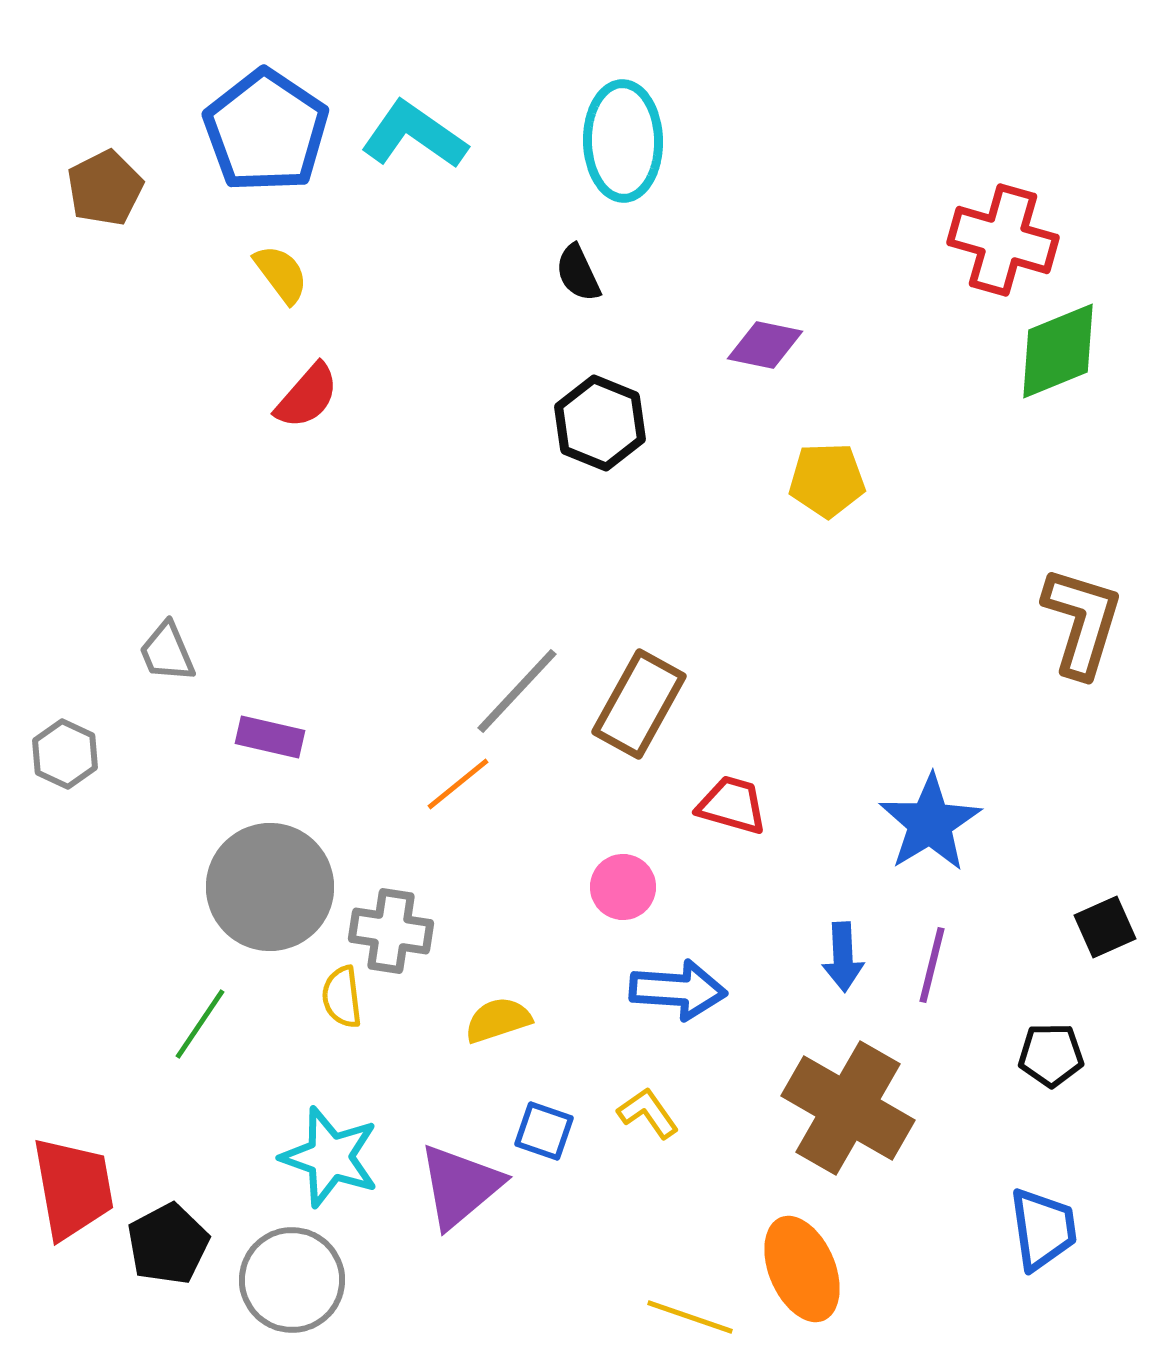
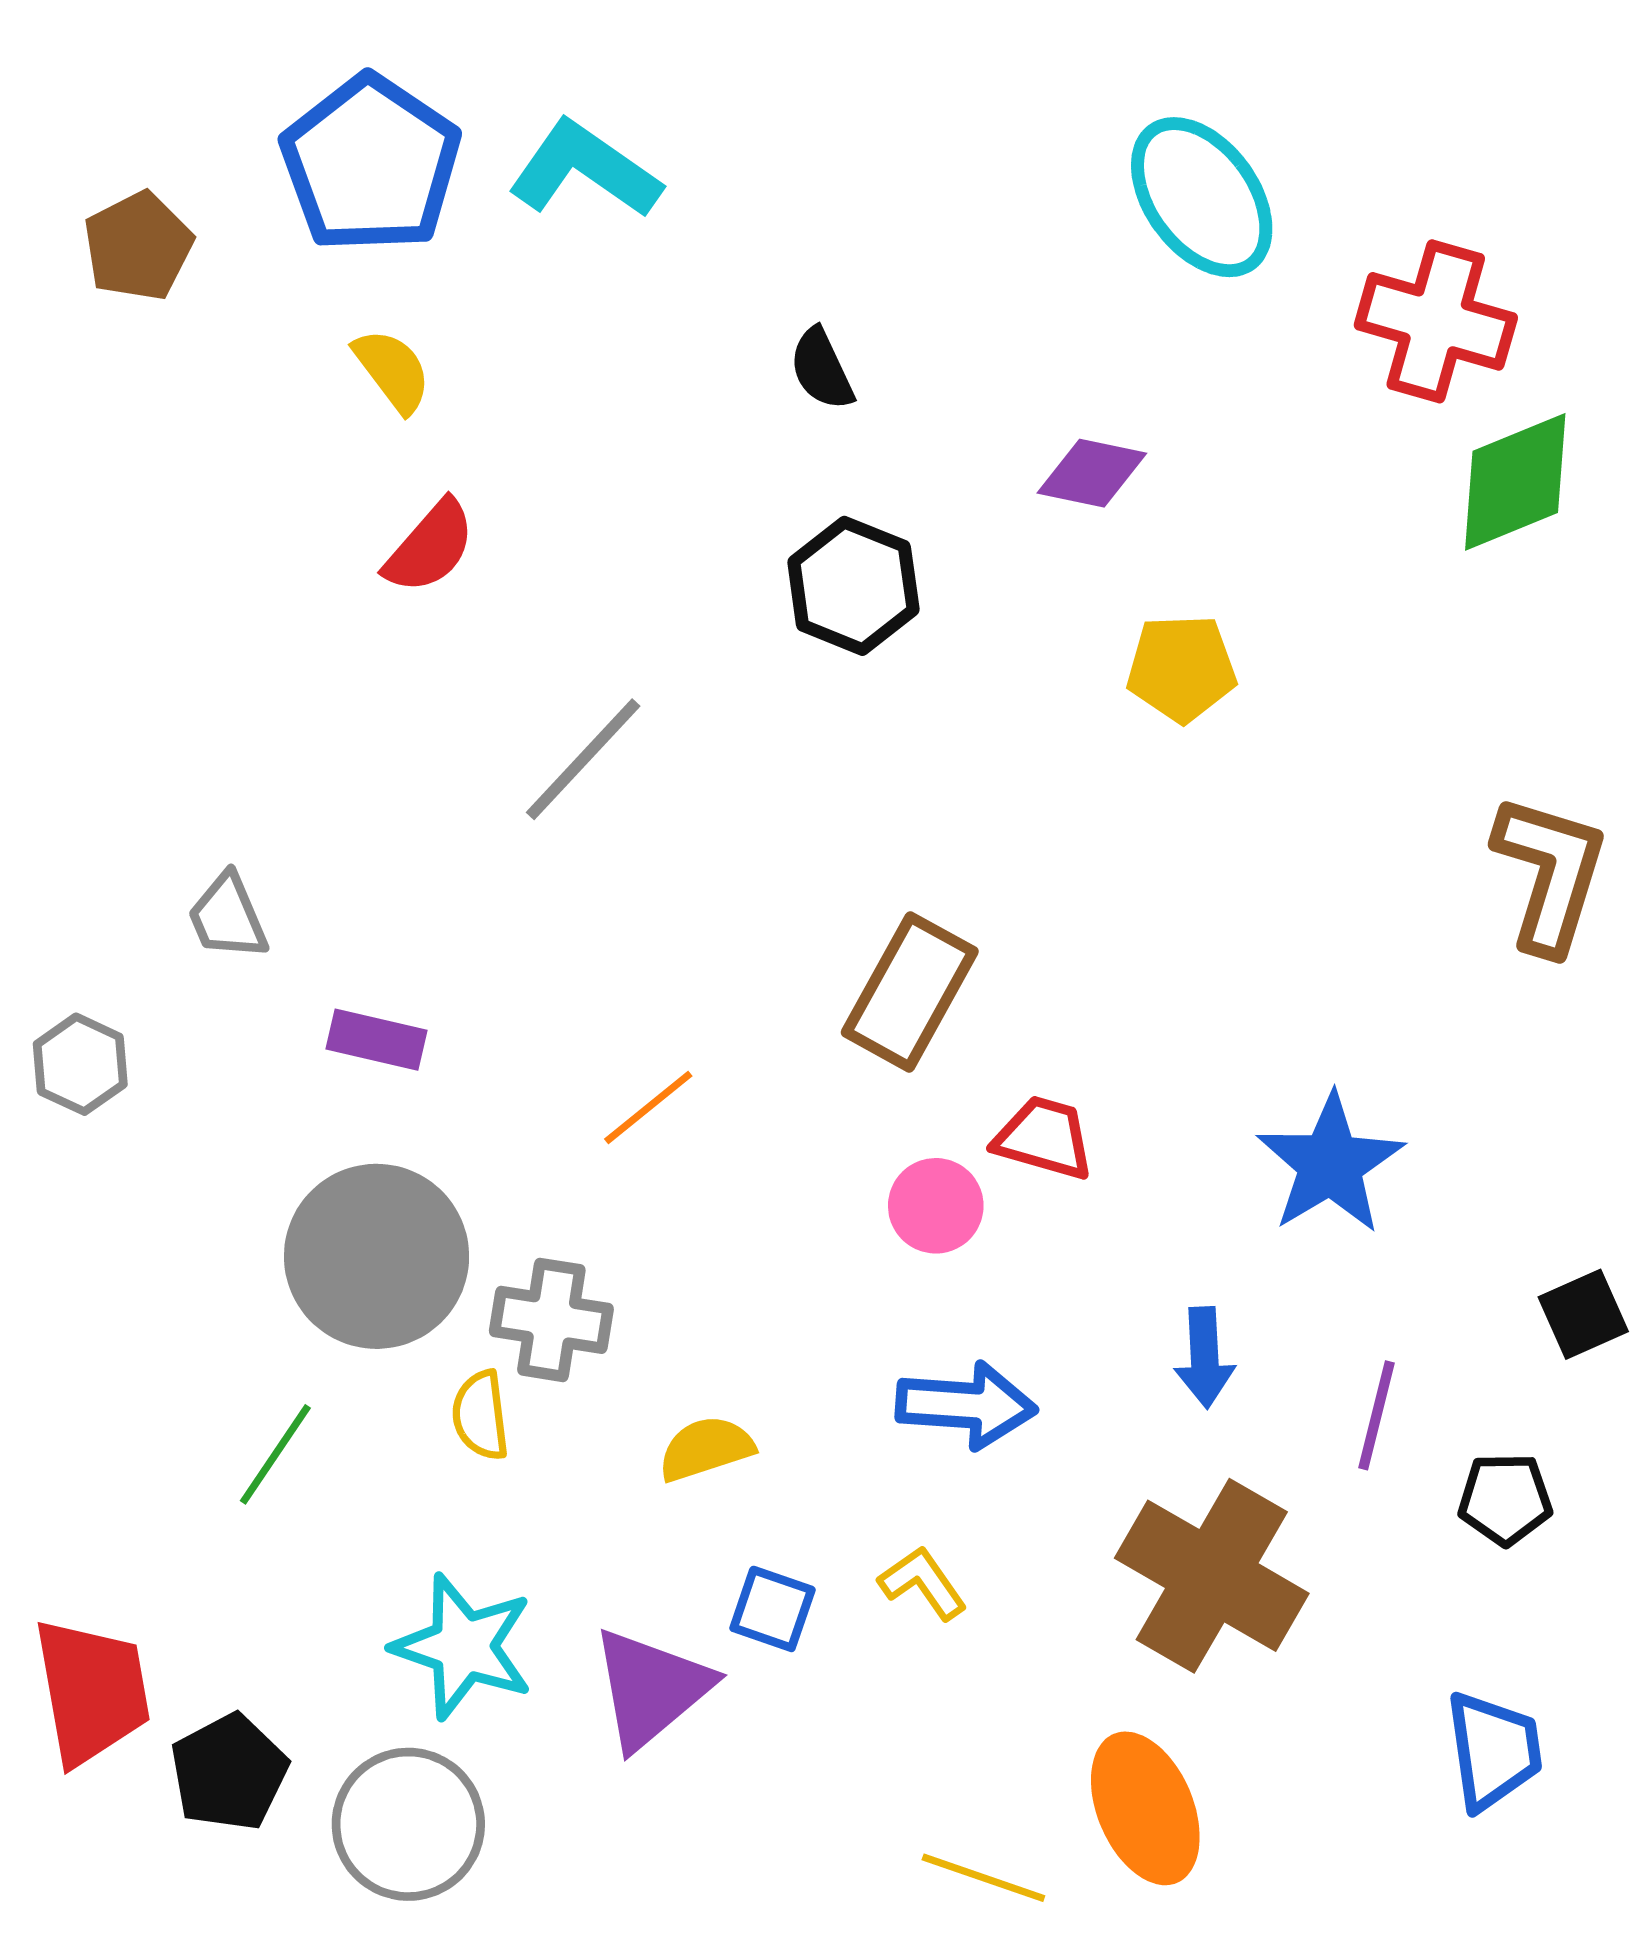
cyan ellipse: (623, 141) -> (1202, 197), moved, turned -35
gray line: (517, 691) -> (583, 759), moved
pink circle: (623, 887) -> (936, 1206), moved
purple line: (932, 965) -> (1377, 1415), moved

